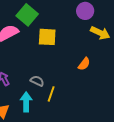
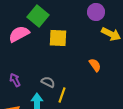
orange semicircle: (84, 64) -> (95, 65), turned -72

